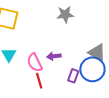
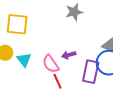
purple rectangle: (73, 76) -> (91, 72), size x1.6

